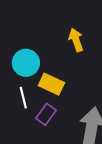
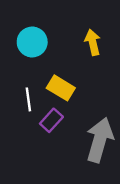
cyan circle: (26, 63) -> (32, 42), moved

